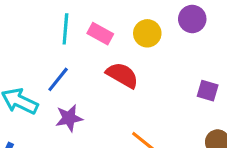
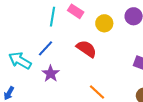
pink rectangle: (100, 34) -> (76, 11), moved
purple star: (69, 118) -> (51, 74), turned -30

